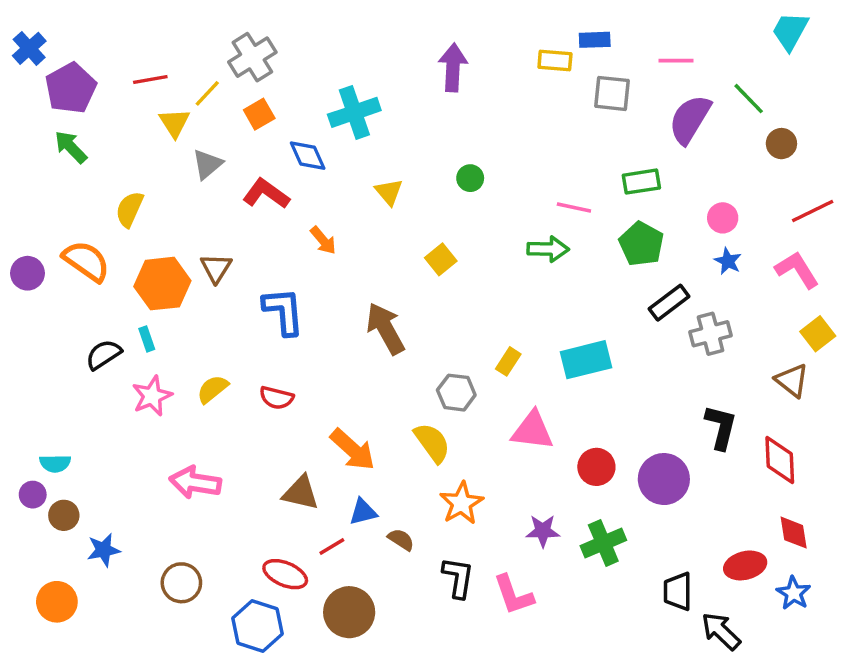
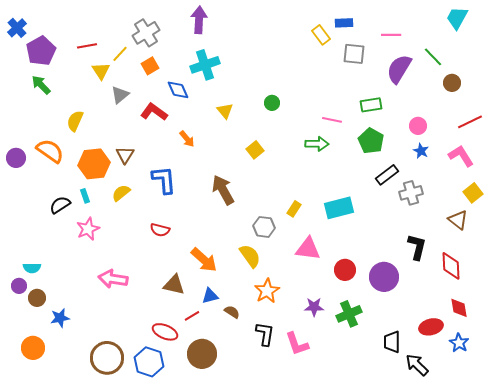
yellow rectangle: (555, 61) -> (321, 35), turned 48
purple arrow: (453, 67) -> (199, 20), moved
yellow semicircle: (213, 389) -> (121, 193), moved
brown circle: (181, 583) -> (107, 358), moved, size x1.4

